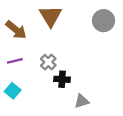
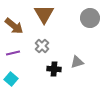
gray cross: (48, 62) -> (42, 46), moved
gray triangle: (82, 101) -> (77, 62), moved

